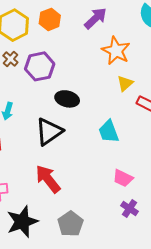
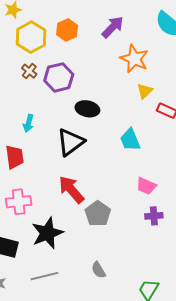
purple cross: (129, 208) -> (154, 216), turned -36
gray pentagon: (70, 224) -> (98, 214), moved

